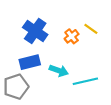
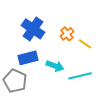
yellow line: (91, 29) -> (85, 44), moved
gray pentagon: (16, 87) -> (15, 81), turned -30

